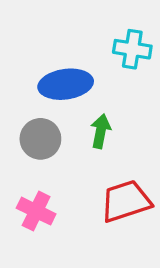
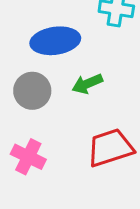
green arrow: (101, 131) -> (87, 84), turned -124

